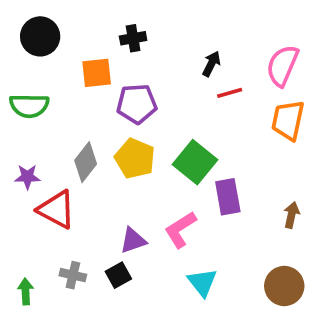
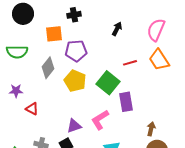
red line: (230, 93) -> (130, 63), moved
orange trapezoid: (288, 120) -> (159, 60), turned -45
gray diamond: (86, 162) -> (48, 68), moved
red triangle: (57, 209) -> (32, 109), size x0.6
brown arrow: (292, 215) -> (151, 129), moved

